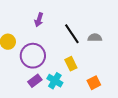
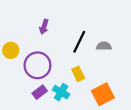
black line: (72, 34) -> (79, 42), turned 60
orange square: (94, 83) -> (103, 94), size x1.5

